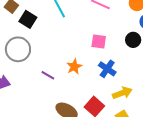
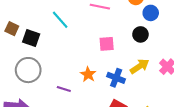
blue cross: (107, 69) -> (116, 78), moved
yellow arrow: (122, 93) -> (140, 66), moved

